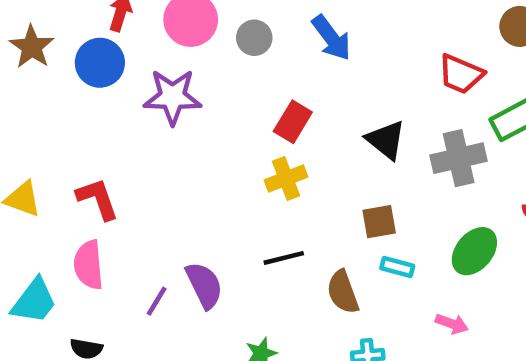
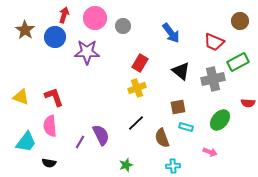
blue arrow: (331, 38) -> (171, 33), moved
black line: (284, 258) -> (136, 123), turned -30

